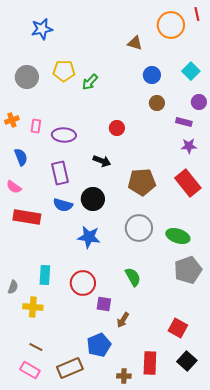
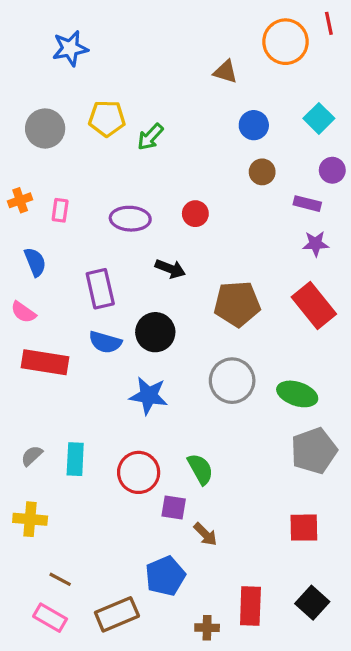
purple ellipse: (64, 135) -> (130, 219), moved
green semicircle: (133, 277) -> (200, 469), moved
gray semicircle: (13, 287) -> (32, 456), moved, turned -152
yellow cross: (33, 307) -> (30, 519), moved
brown arrow: (123, 320) -> (205, 534), turned -77
red square: (178, 328) -> (304, 528), moved, turned -30

